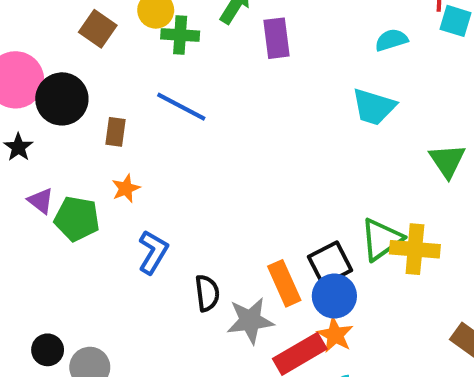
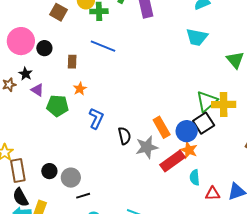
black circle: (62, 99) -> (44, 48), size x0.6
purple triangle: (41, 201) -> (37, 90), moved
black square: (330, 264) -> (204, 123), moved

